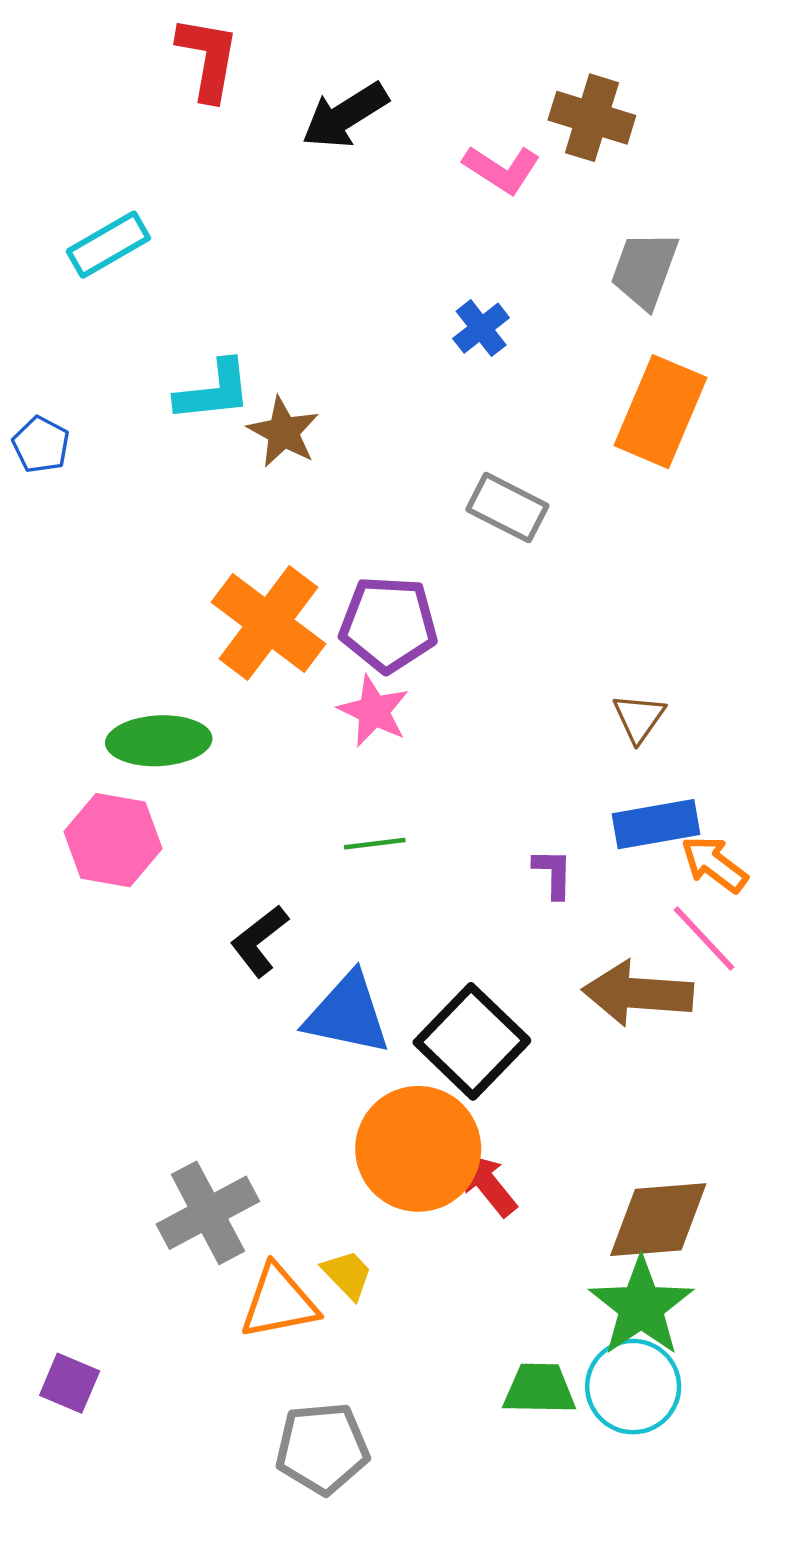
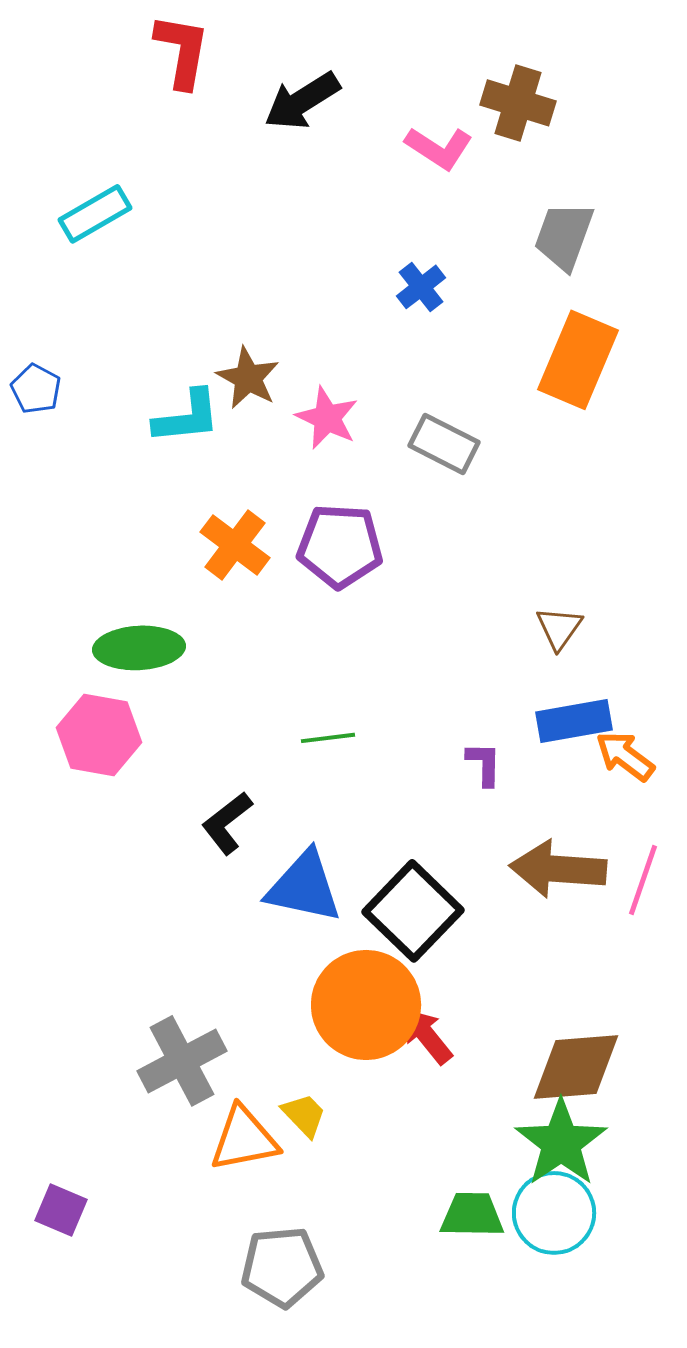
cyan L-shape: (214, 391) -> (187, 417), moved
orange cross: (268, 623) -> (235, 545), size x0.7
pink star: (374, 711) -> (327, 418), moved
pink line: (704, 938) -> (643, 880), moved, turned 62

